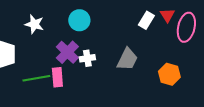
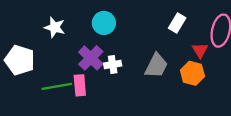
red triangle: (167, 15) -> (200, 50), moved
orange hexagon: (169, 74) -> (192, 73), moved

